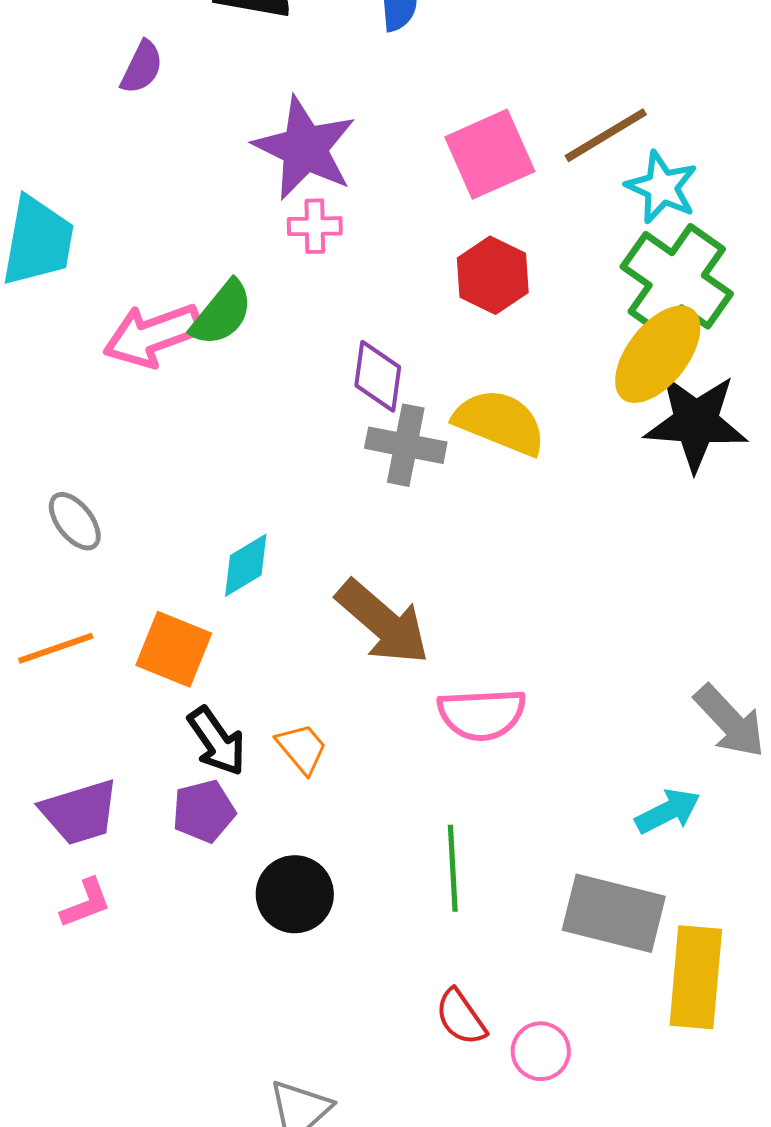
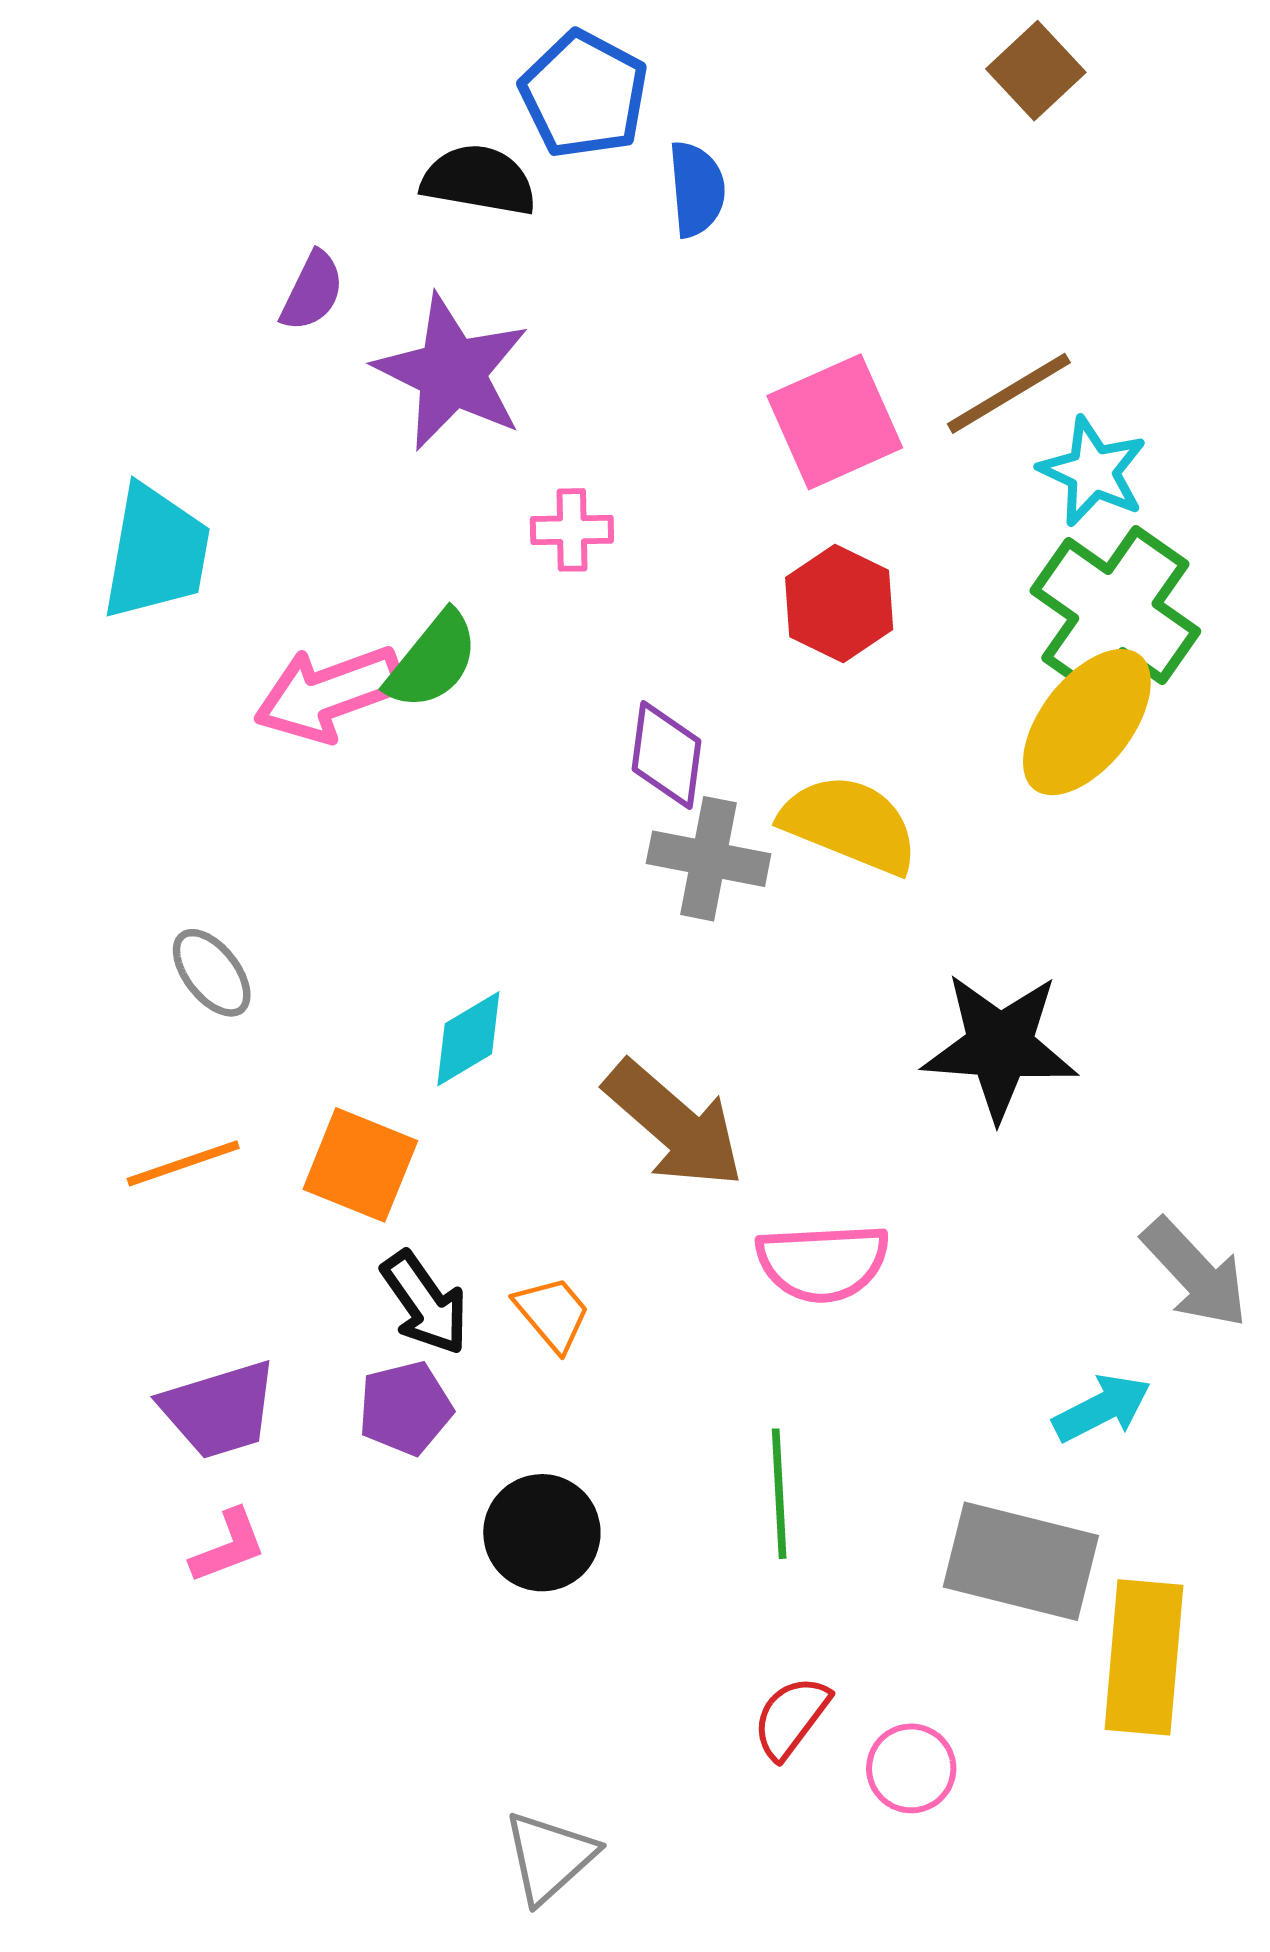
purple star: (305, 148) -> (452, 372), moved
black star: (696, 422) -> (1000, 1046), moved
red semicircle: (461, 1017) -> (791, 1717), turned 72

